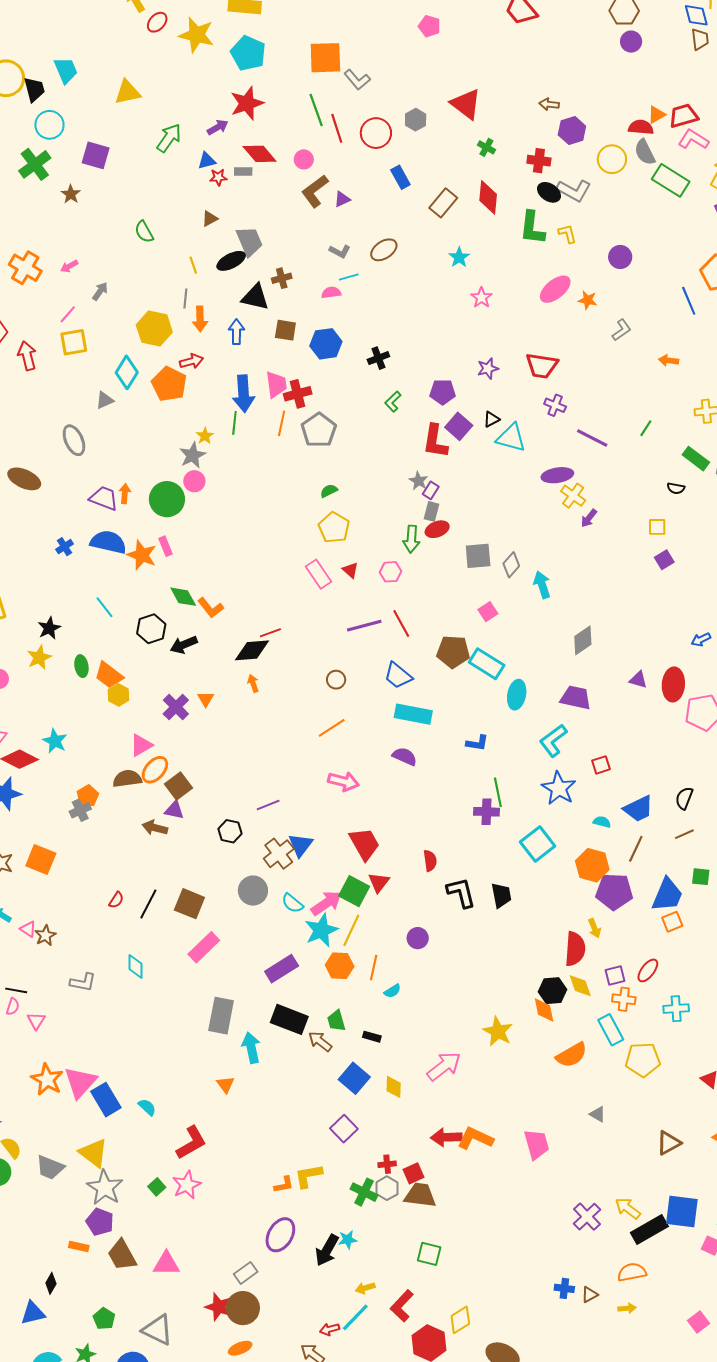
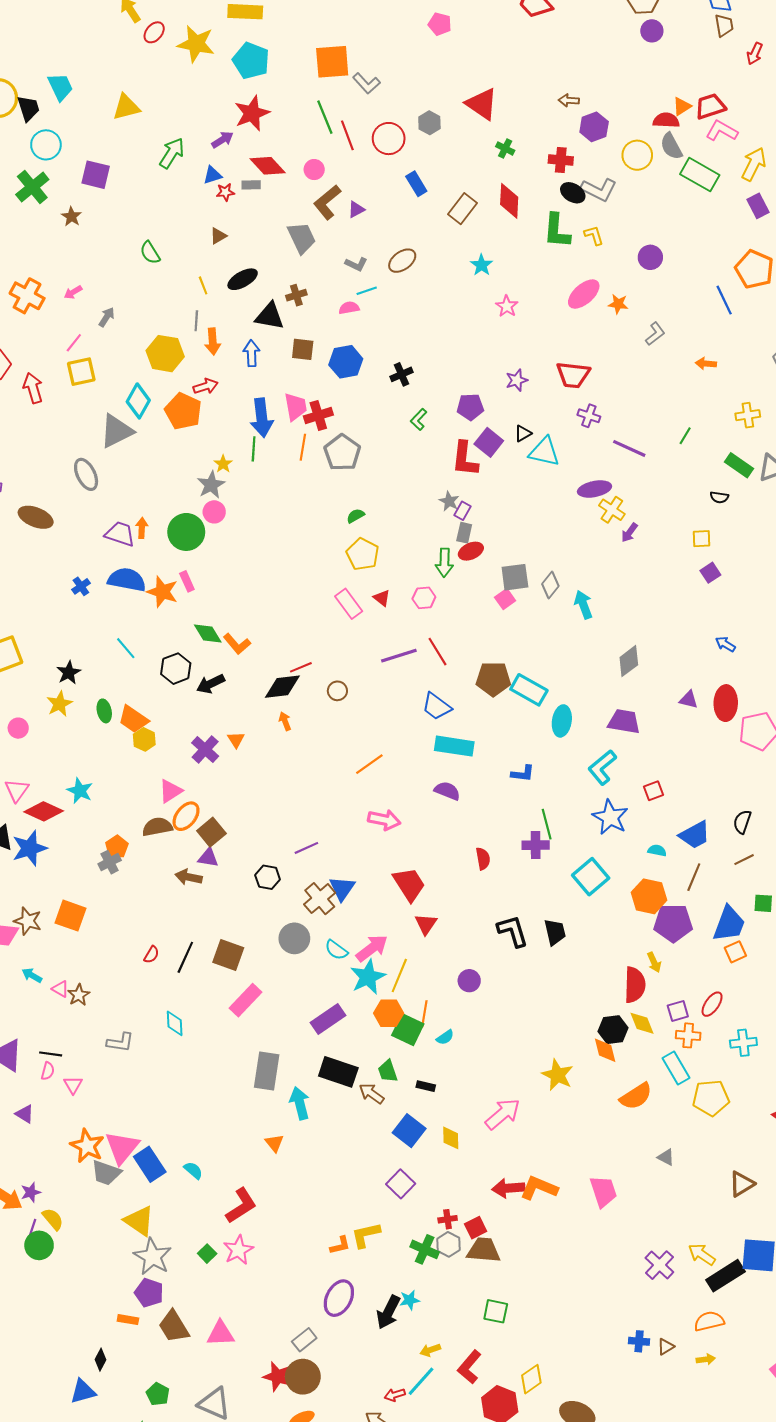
gray trapezoid: (249, 241) -> (302, 238), moved
gray triangle: (105, 400) -> (116, 431), size x1.8
pink square: (488, 612) -> (505, 599), moved
blue arrow: (701, 640) -> (725, 644), moved, turned 60
brown circle: (336, 680) -> (337, 691), moved
red semicircle: (430, 861) -> (483, 859), moved
green square: (354, 891) -> (408, 1030), moved
gray trapezoid: (50, 1167) -> (106, 1173), moved

